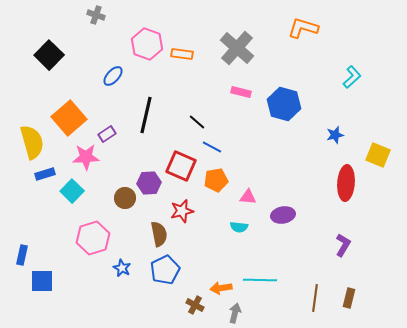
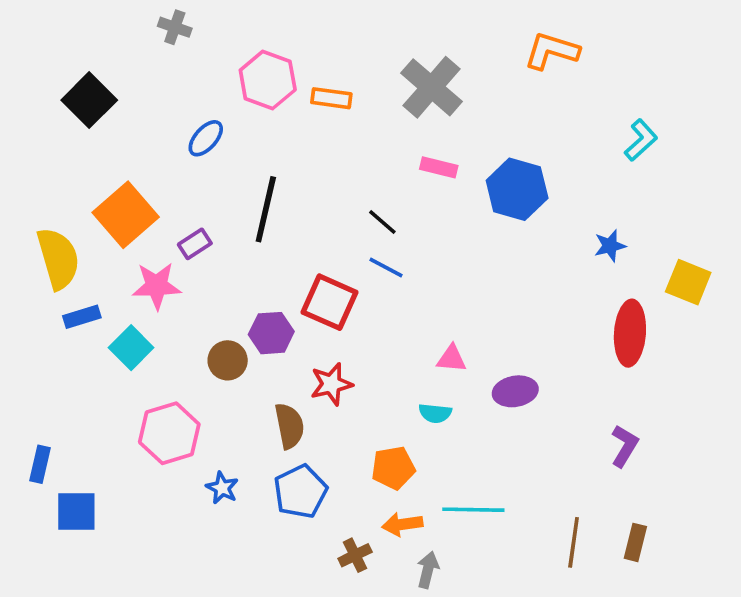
black line: (197, 122) -> (382, 222), moved
orange pentagon: (216, 180) -> (393, 468), moved
brown cross: (195, 305) -> (355, 555), turned 36

